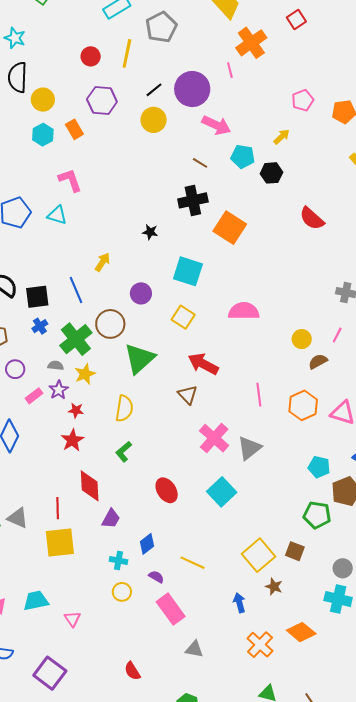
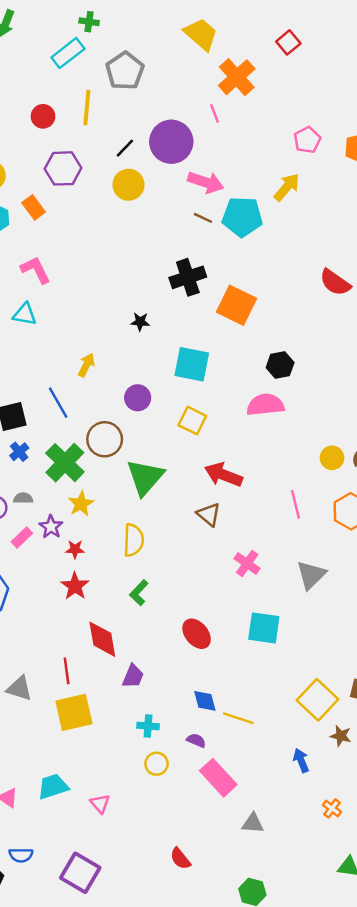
yellow arrow: (282, 137) -> (287, 187), size x1.4
cyan pentagon: (243, 156) -> (242, 217), size x1.4
brown line: (200, 163) -> (203, 218), moved
black hexagon: (271, 173) -> (280, 365), moved
yellow circle: (302, 339) -> (332, 458), moved
gray semicircle: (56, 366) -> (23, 498), moved
pink cross: (214, 438) -> (247, 564), size x0.7
gray triangle: (249, 448) -> (311, 575), moved
cyan square: (222, 492) -> (264, 628), turned -32
blue diamond: (147, 544) -> (205, 701), moved, turned -60
orange cross: (260, 645) -> (332, 808), size x0.6

